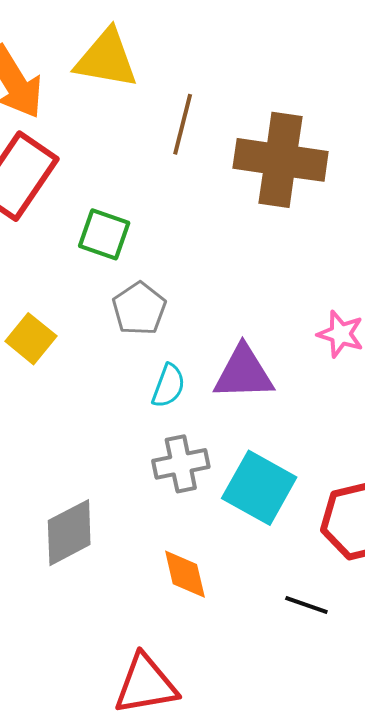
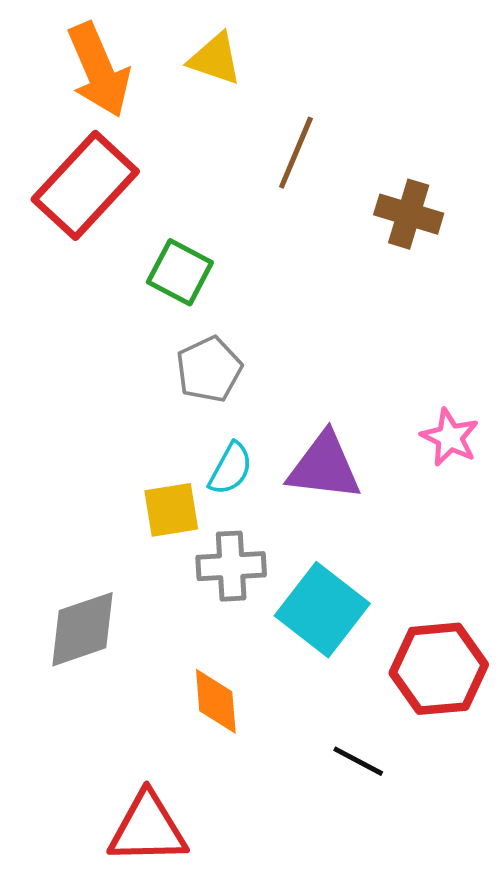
yellow triangle: (106, 59) -> (215, 59), size x0.7
brown cross: (281, 160) -> (409, 214), size x0.6
yellow square: (31, 339) -> (171, 510), moved, turned 33

